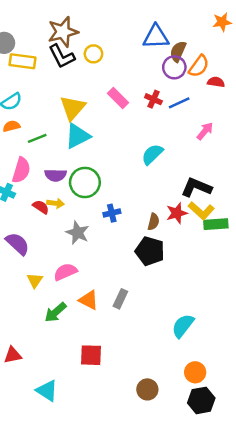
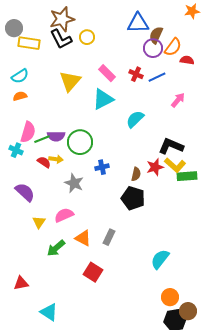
cyan triangle: (78, 136) -> (103, 99), moved
green line: (37, 138) -> (42, 139), moved
red square: (91, 355) -> (93, 272), moved, turned 30
brown circle: (147, 389) -> (188, 311), moved

